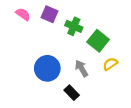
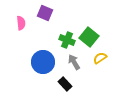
pink semicircle: (23, 14) -> (21, 23), moved, turned 48
green cross: (74, 26) -> (67, 40), moved

